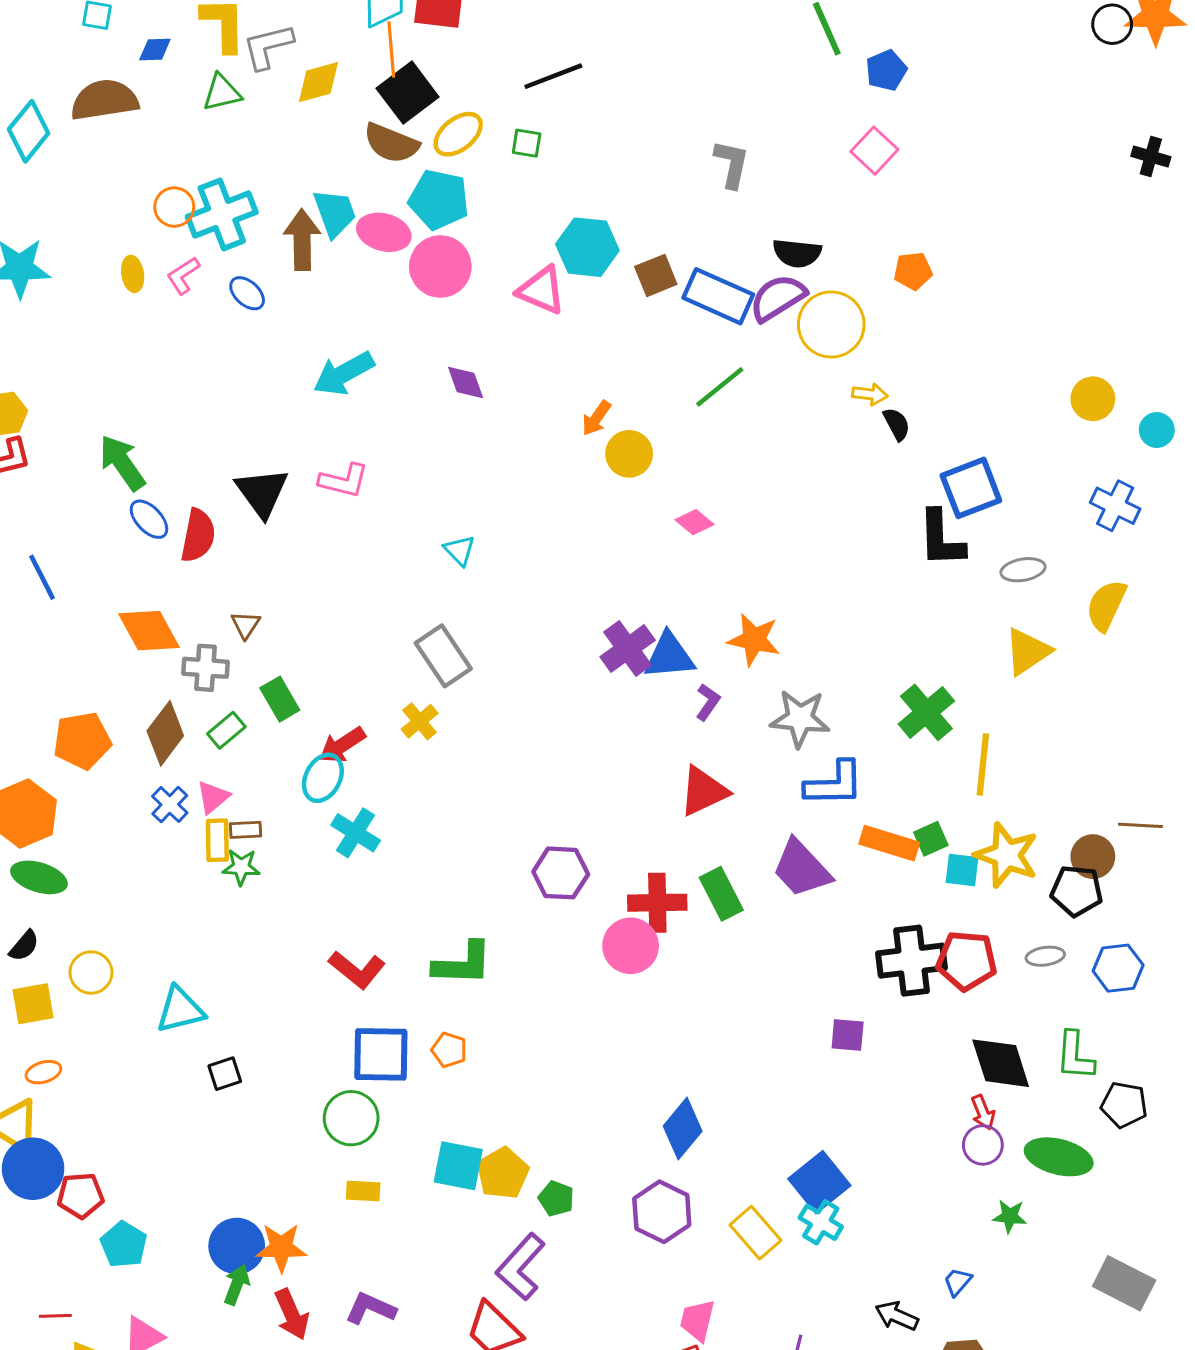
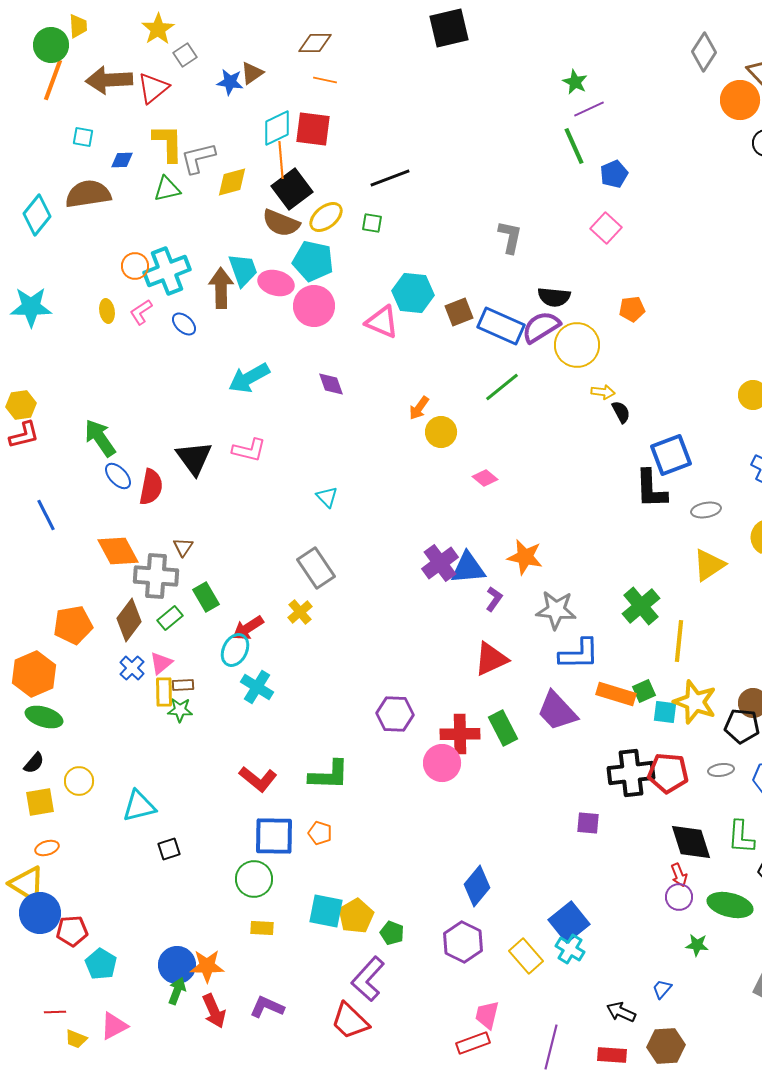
gray cross: (205, 668) -> (156, 576), size x1.4

